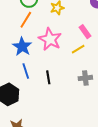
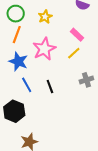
pink star: (50, 39) -> (44, 49), turned 30

